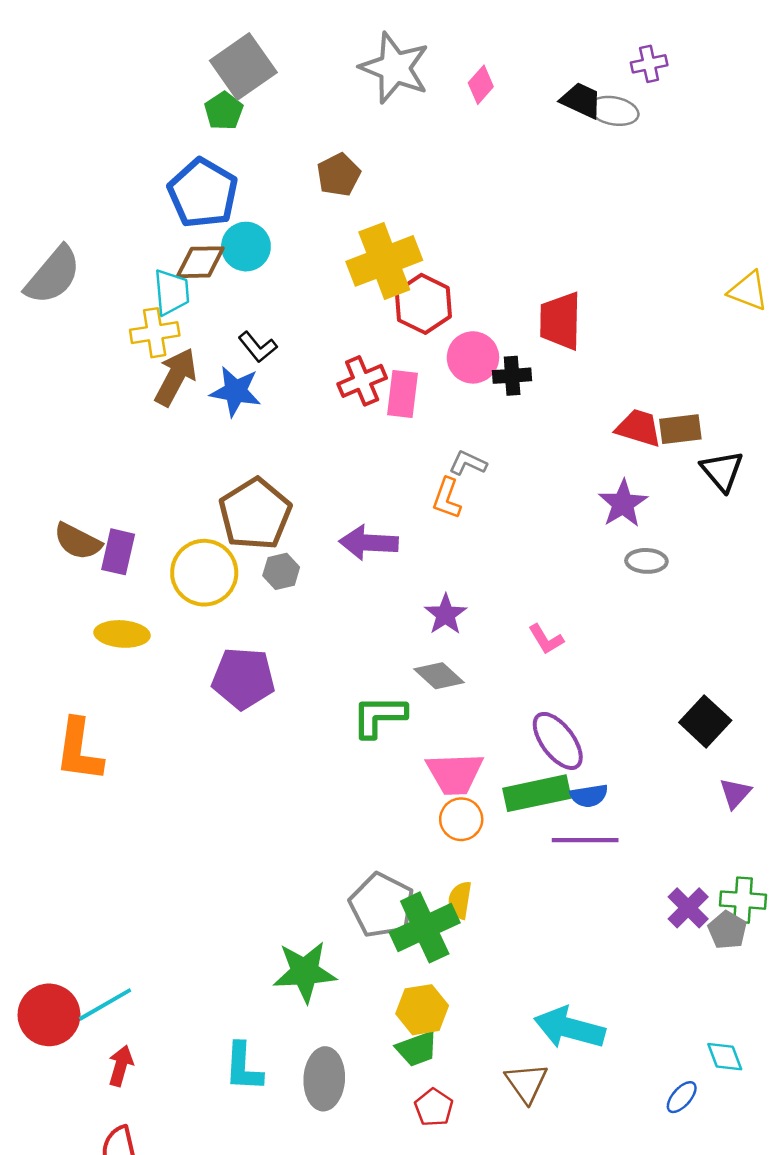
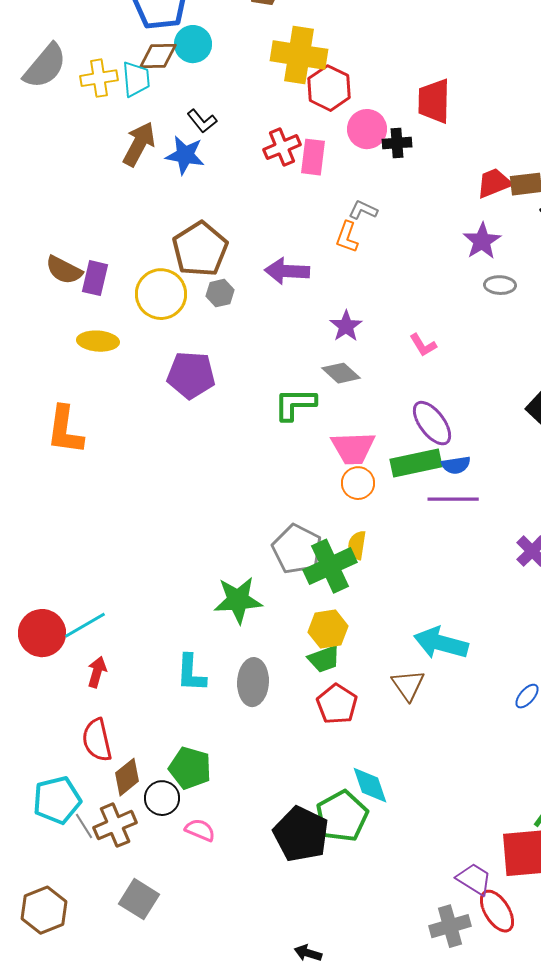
yellow cross: (384, 261) -> (299, 55), turned 30
yellow cross: (155, 333) -> (99, 78), moved
red trapezoid: (639, 428) -> (494, 183), turned -39
red pentagon: (434, 1108) -> (337, 704), size x1.4

